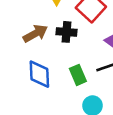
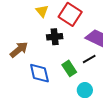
brown arrow: (35, 34) -> (19, 50), moved

